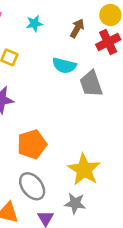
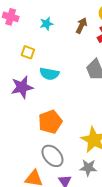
cyan semicircle: (64, 66) -> (49, 74), moved

